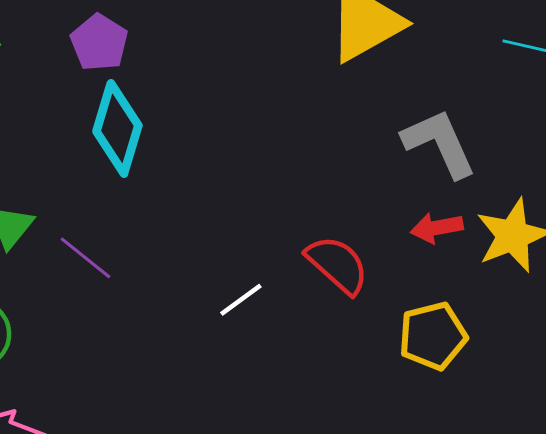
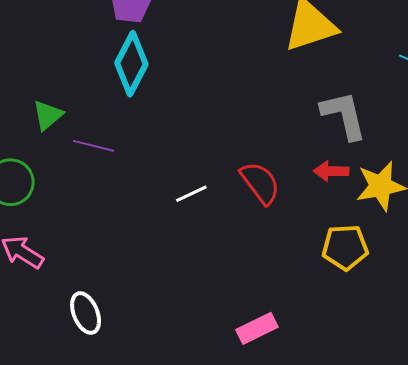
purple line: (86, 258) -> (93, 146), turned -36
yellow pentagon: (433, 336) -> (345, 247), moved

